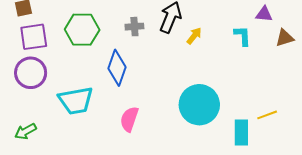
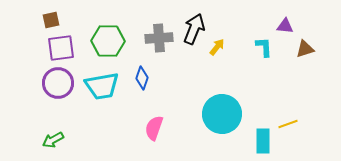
gray cross: (134, 27) -> (159, 38), size x1.5
blue diamond: (117, 68) -> (142, 78), size x0.7
cyan trapezoid: (76, 101) -> (102, 86), moved

